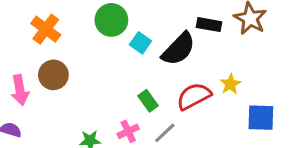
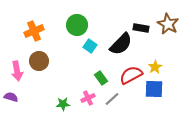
orange cross: (46, 29) -> (34, 31), turned 30
cyan square: (140, 43) -> (90, 46), moved
blue square: (261, 118) -> (154, 89), moved

